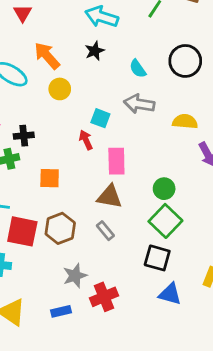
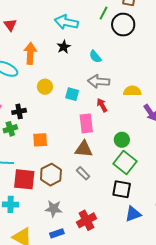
orange arrow: (47, 56) -> (30, 53), turned 50
black circle: (185, 61) -> (123, 25), moved
yellow circle: (60, 89) -> (45, 87), moved
red arrow: (86, 140) -> (102, 105), moved
gray star: (75, 276) -> (54, 209), moved, turned 30
blue triangle: (170, 294) -> (133, 214), turned -30

